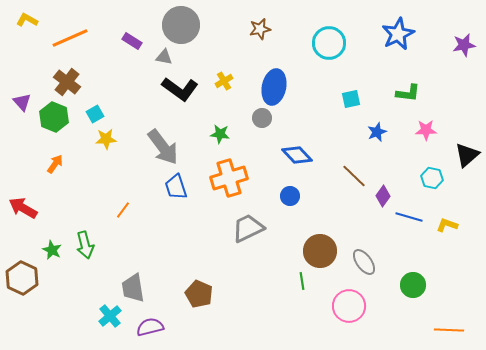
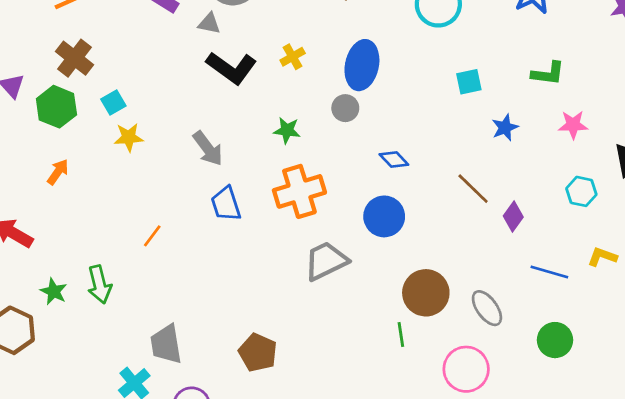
gray arrow: (163, 147) -> (208, 148), size x0.7
blue diamond: (297, 155) -> (394, 160), size x0.7
blue circle: (290, 196) -> (384, 216), size x1.5
blue line: (409, 217) -> (549, 272), moved

